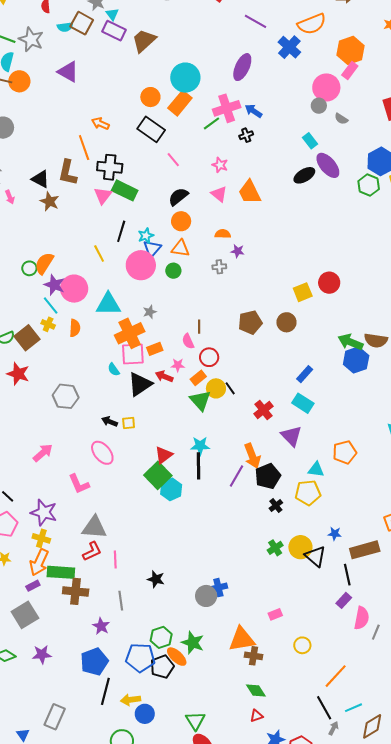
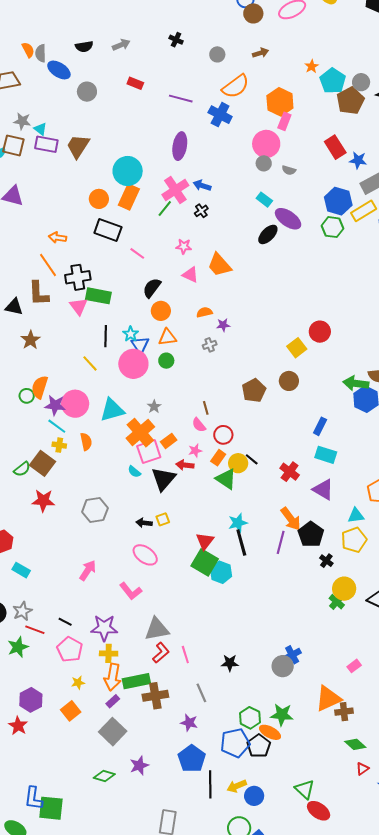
brown star: (50, 201) -> (30, 340), moved, turned 30
yellow circle: (300, 547) -> (344, 589), moved

